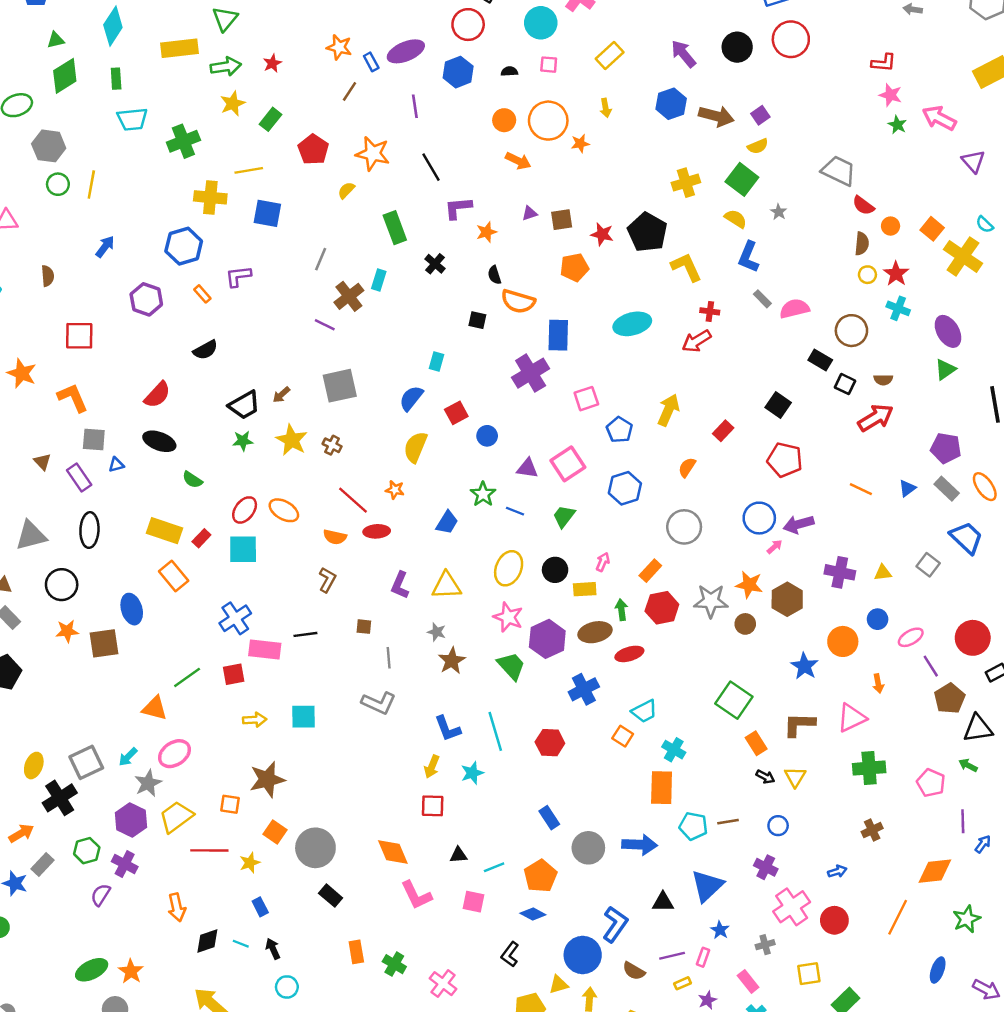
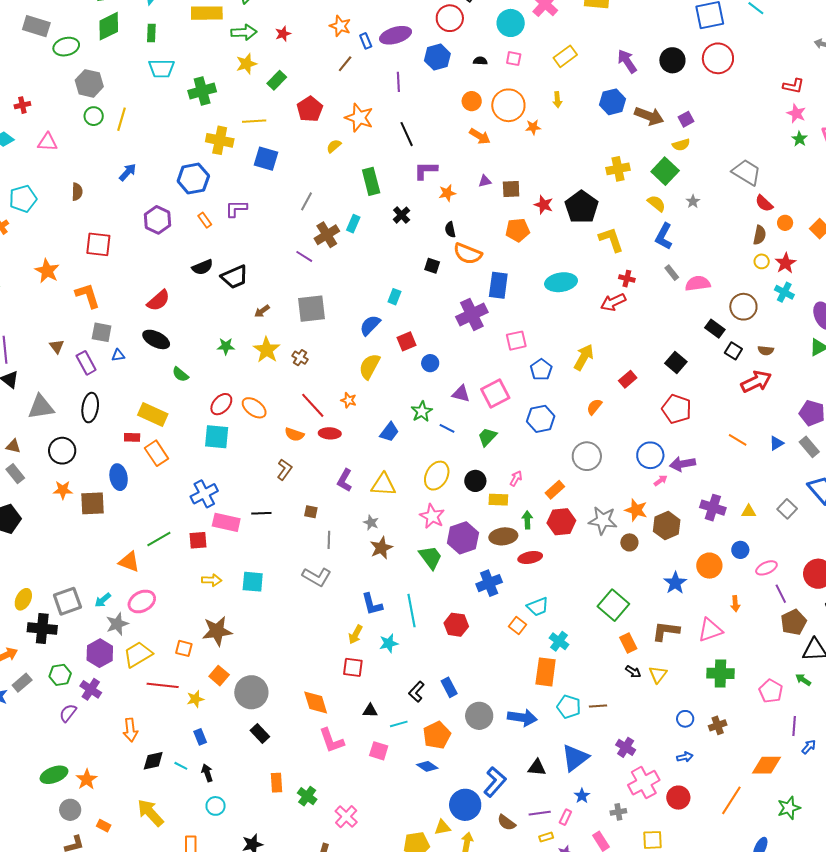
black trapezoid: (244, 405) -> (235, 277), moved
red rectangle: (201, 538) -> (132, 437), moved, turned 42
black cross: (60, 798) -> (42, 629), turned 32
blue circle: (778, 826) -> (685, 719), moved
black L-shape: (510, 954) -> (416, 692), moved

